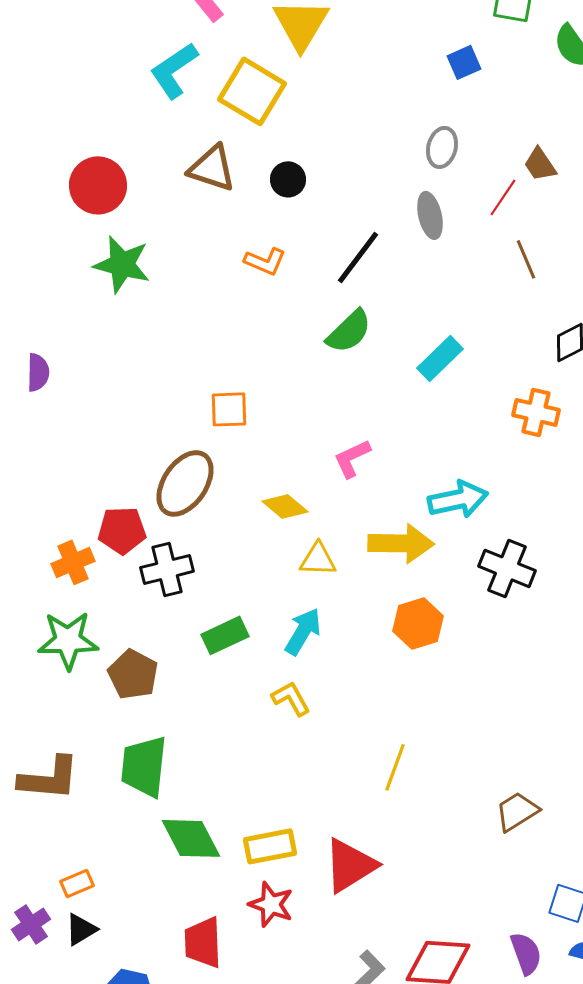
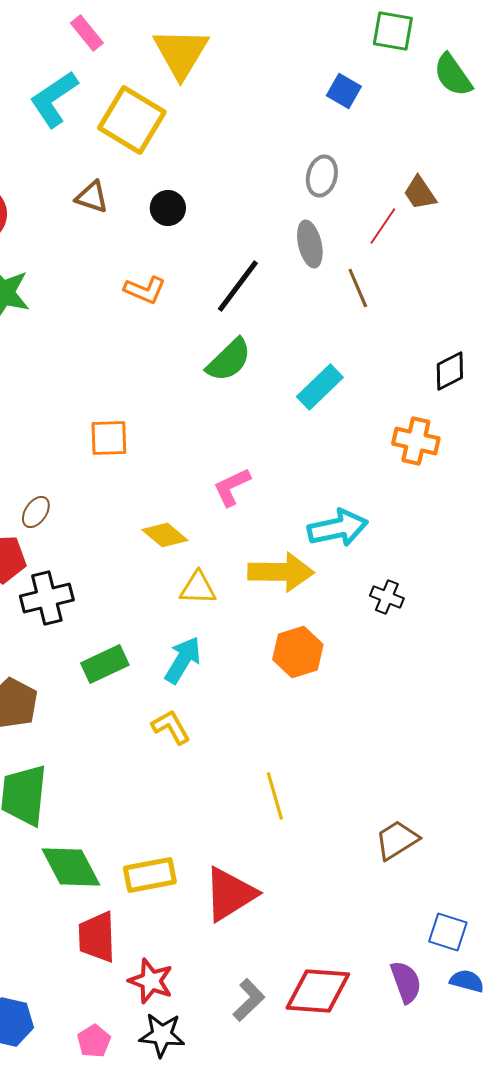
blue square: (464, 62) -> (344, 91), turned -36
brown triangle: (212, 168) -> (92, 197), size x0.7
brown line: (526, 259) -> (358, 288), moved
brown ellipse: (185, 483) -> (36, 512), moved, size x0.5
black cross: (507, 568) -> (387, 597), size x0.6
yellow line: (395, 767) -> (275, 796), turned -36
red star: (271, 904) -> (151, 981), moved
red trapezoid: (203, 942) -> (97, 937), moved

